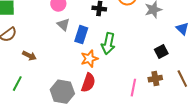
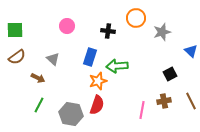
gray triangle: (63, 25) -> (53, 59), moved
green arrow: (108, 44) -> (117, 66), turned 75
green line: (17, 84) -> (39, 105), moved

